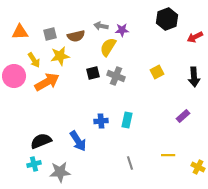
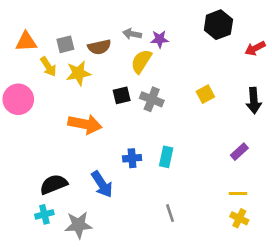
yellow arrow: (34, 60) -> (48, 67), moved
orange arrow: (47, 82) -> (85, 124), moved, turned 40
yellow line: (168, 155) -> (238, 193), moved
yellow cross: (198, 167) -> (239, 218), moved

